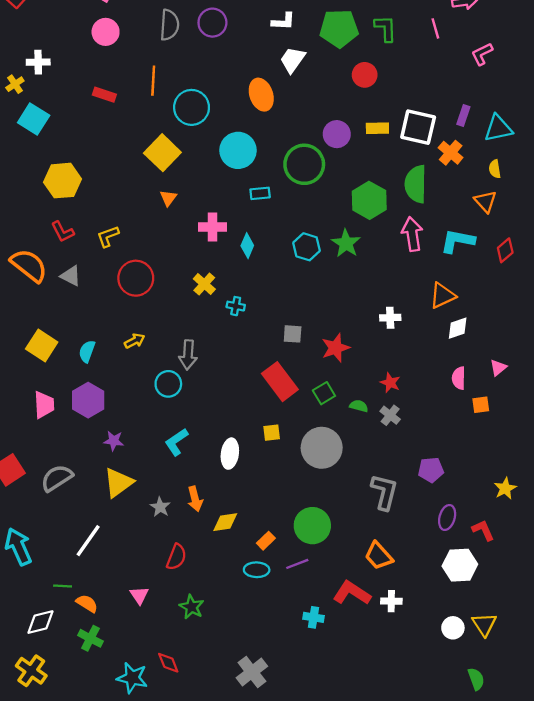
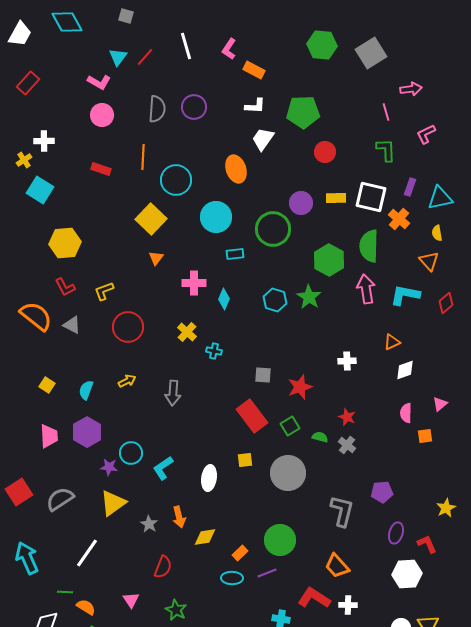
green L-shape: (386, 28) -> (386, 150), moved
orange triangle: (442, 296) -> (392, 342), size x0.7
yellow square: (42, 346) -> (47, 385), size x0.6
cyan circle: (168, 384) -> (131, 453), moved

